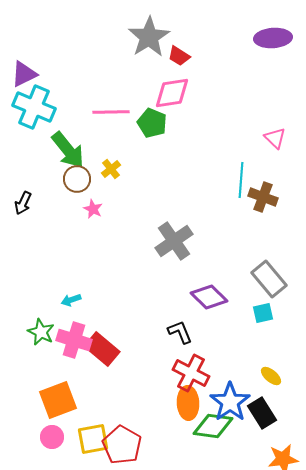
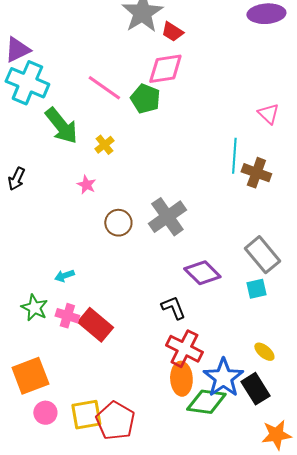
pink line: (111, 112) -> (104, 88), turned 36
brown circle: (77, 179) -> (118, 223), moved
pink cross: (74, 340) -> (67, 316), size x0.7
orange square: (58, 400) -> (30, 376), moved

